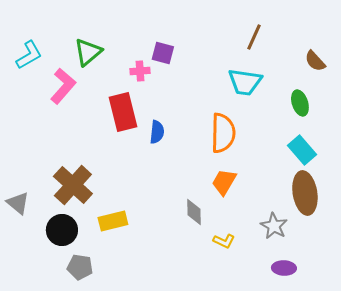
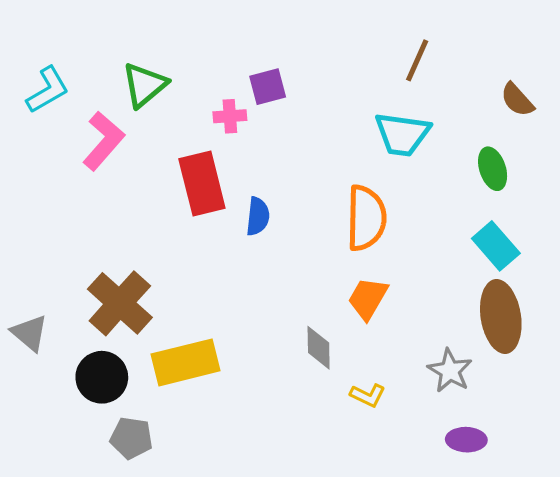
purple square: (163, 53) -> (268, 87), turned -30
yellow rectangle: (113, 221) -> (186, 362), size x1.4

